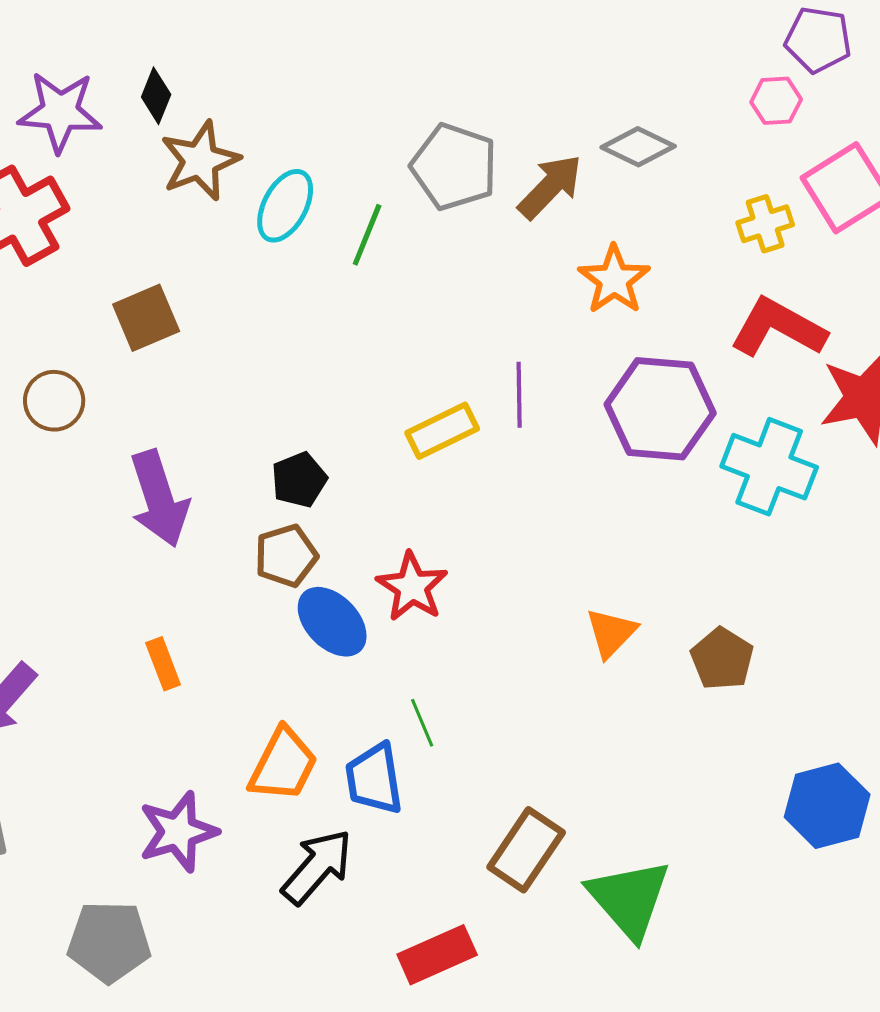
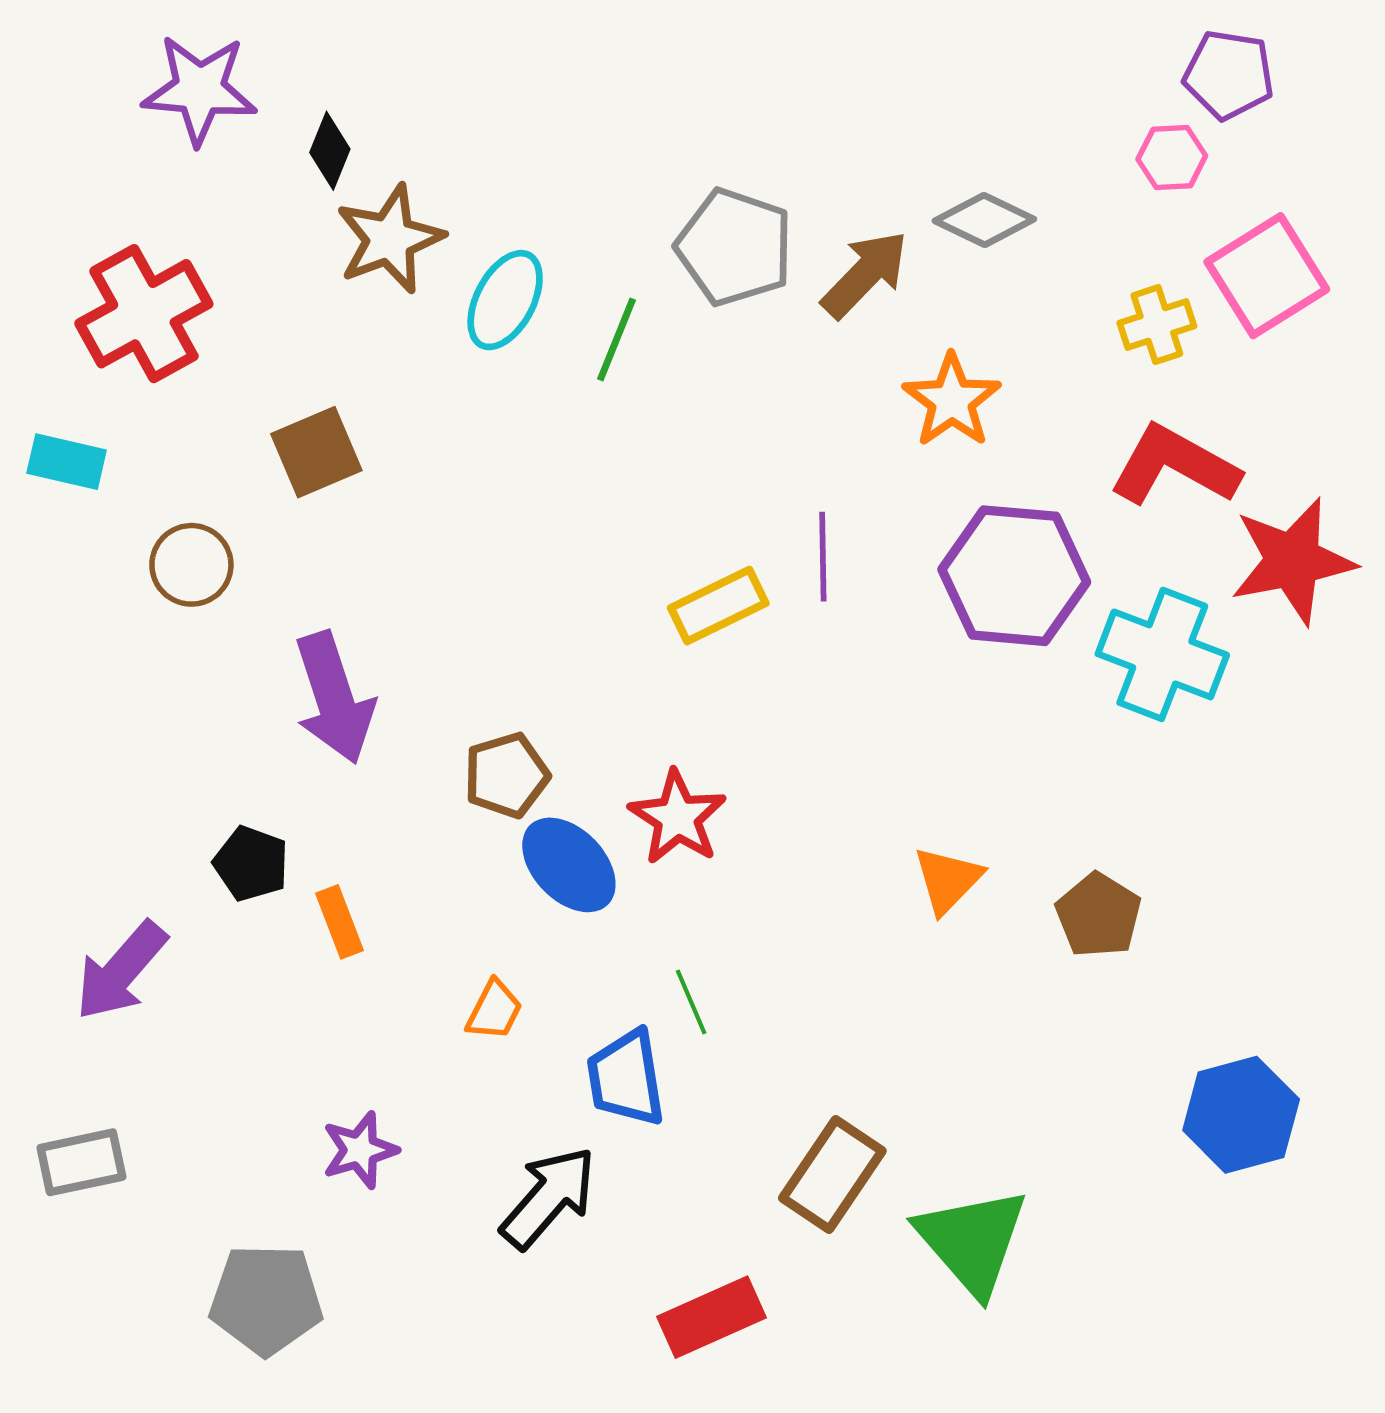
purple star: (60, 112) -> (200, 90), moved
black pentagon: (299, 480) -> (251, 864), moved, turned -30
orange trapezoid: (283, 765) -> (494, 1010), moved, size x0.6
purple star: (178, 832) -> (360, 1150), size x0.7

